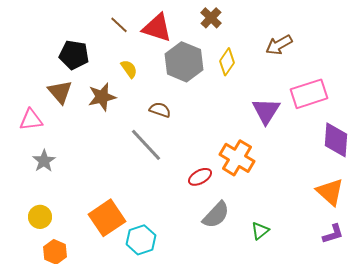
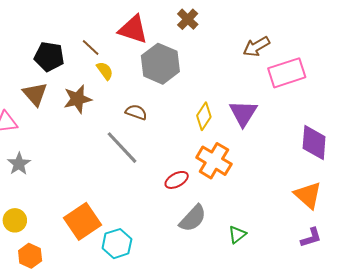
brown line: (119, 25) -> (91, 48), moved
yellow diamond: (227, 62) -> (204, 116), moved
pink rectangle: (309, 94) -> (287, 73), moved

